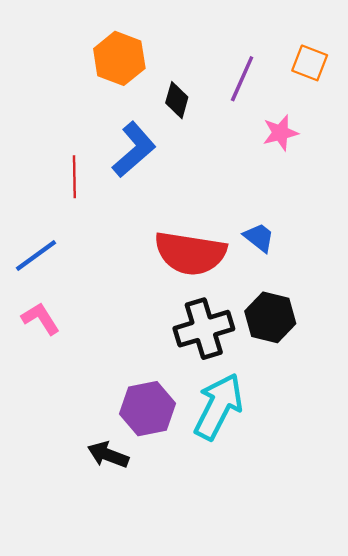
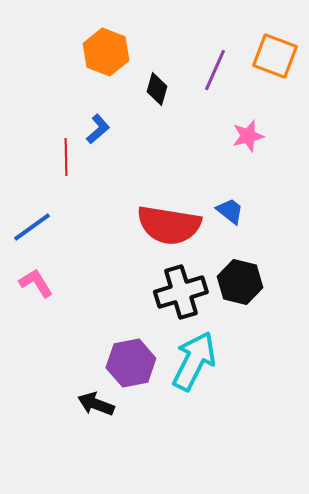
orange square: (310, 63) -> (275, 56), size x1.4
pink star: (280, 133) -> (248, 136), moved
blue L-shape: (134, 150) -> (98, 129), moved, size x0.6

